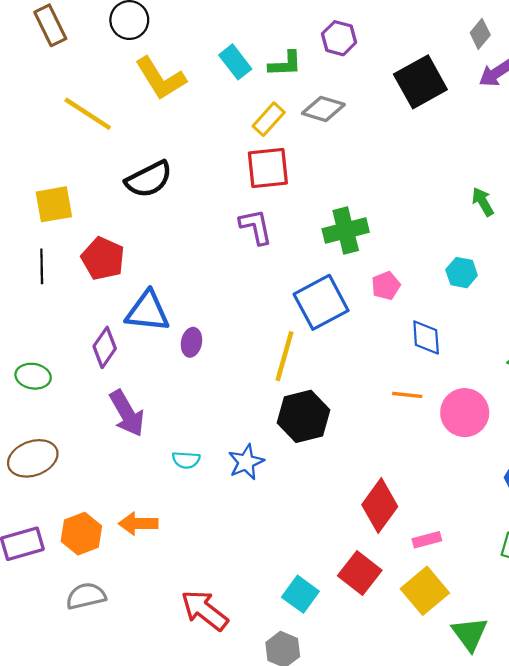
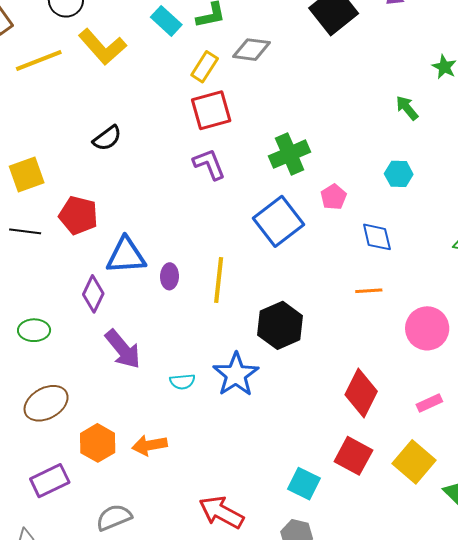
yellow line: (88, 114) -> (39, 60), moved, turned -45
black semicircle: (149, 179) -> (107, 138), size x0.7
black line: (42, 266) -> (25, 231), turned -72
yellow line: (285, 356) -> (219, 280), moved
pink circle: (465, 413) -> (427, 328), moved
blue star: (246, 462) -> (236, 375), size x1.4
orange hexagon: (81, 534) -> (98, 443), moved
pink rectangle: (427, 540) -> (429, 403), moved

